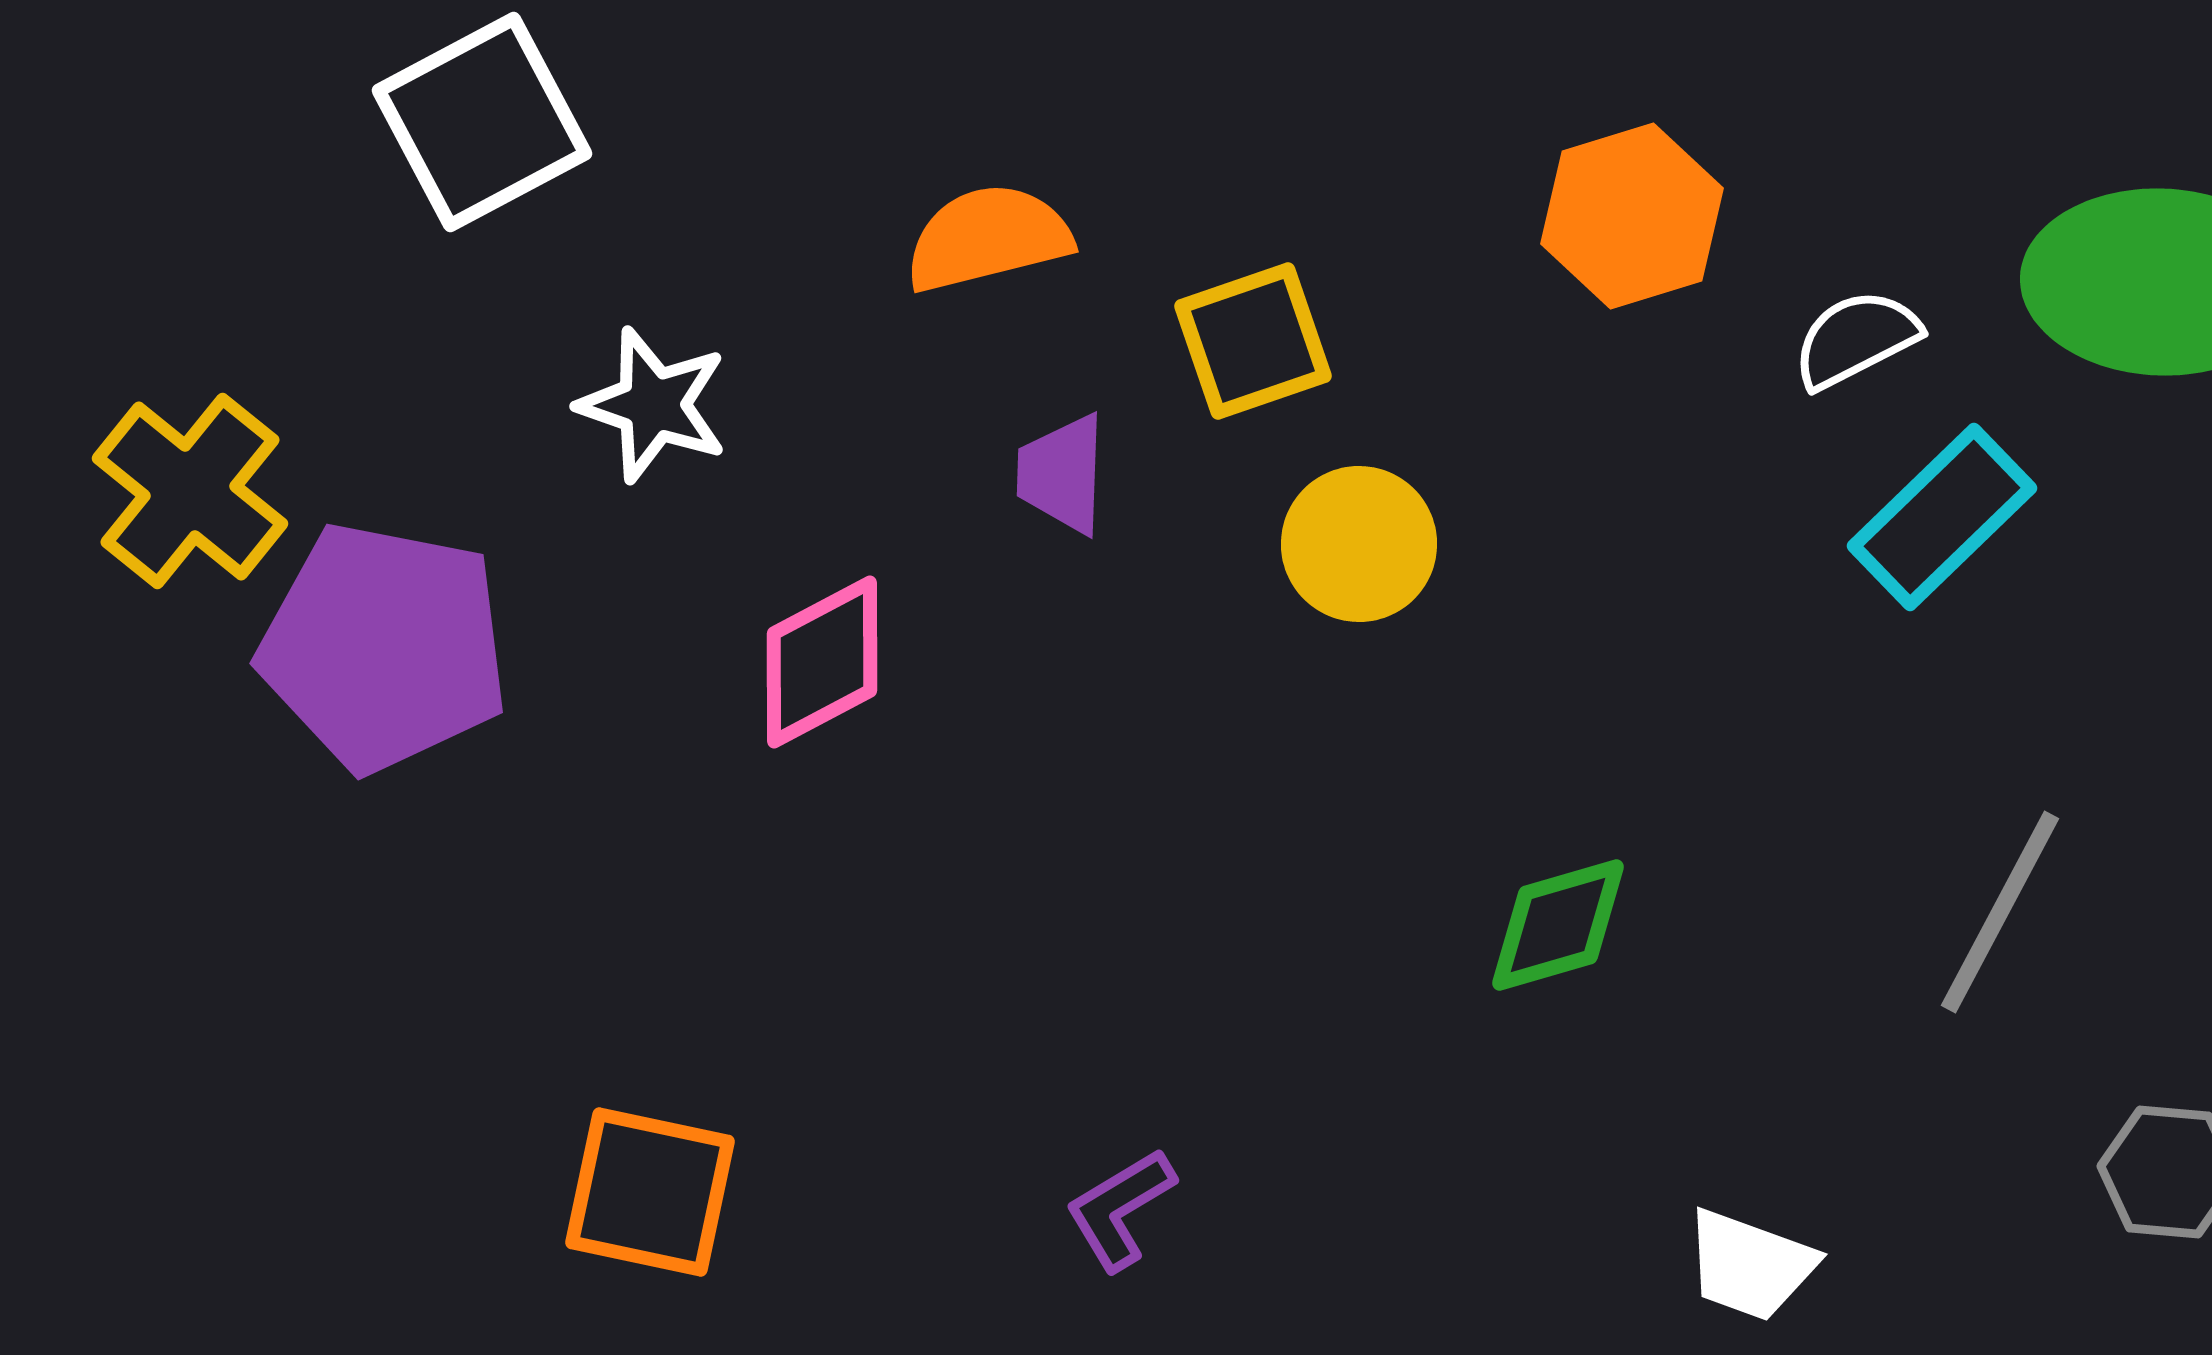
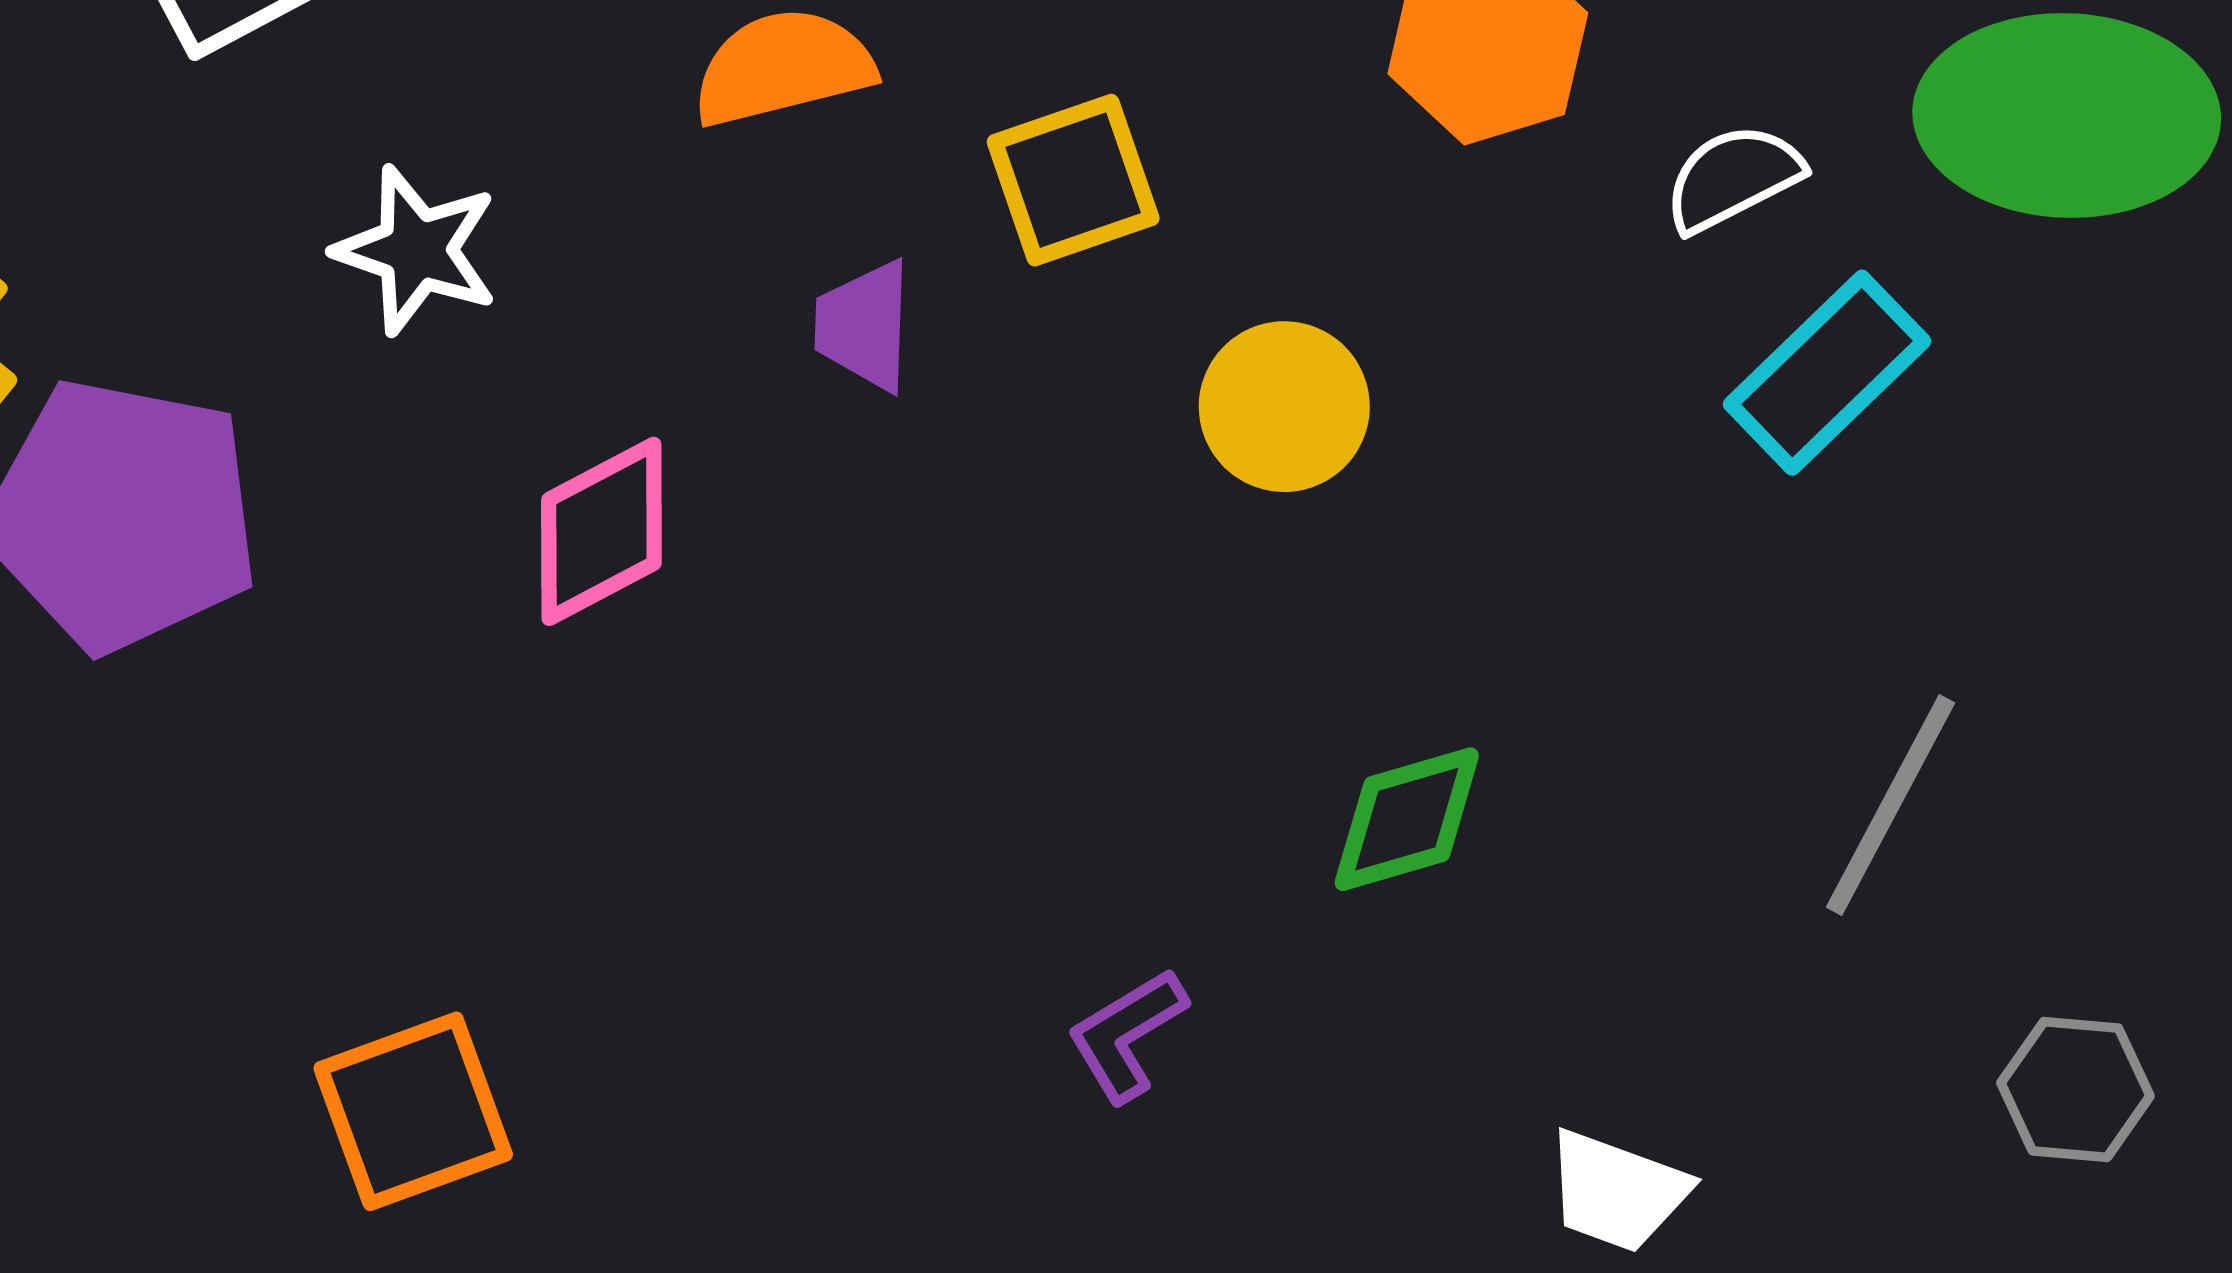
yellow circle: (1359, 544) -> (1284, 407), moved
orange square: (650, 1192) -> (413, 1111), turned -32
purple L-shape: (1120, 1209) -> (1127, 1035), moved

